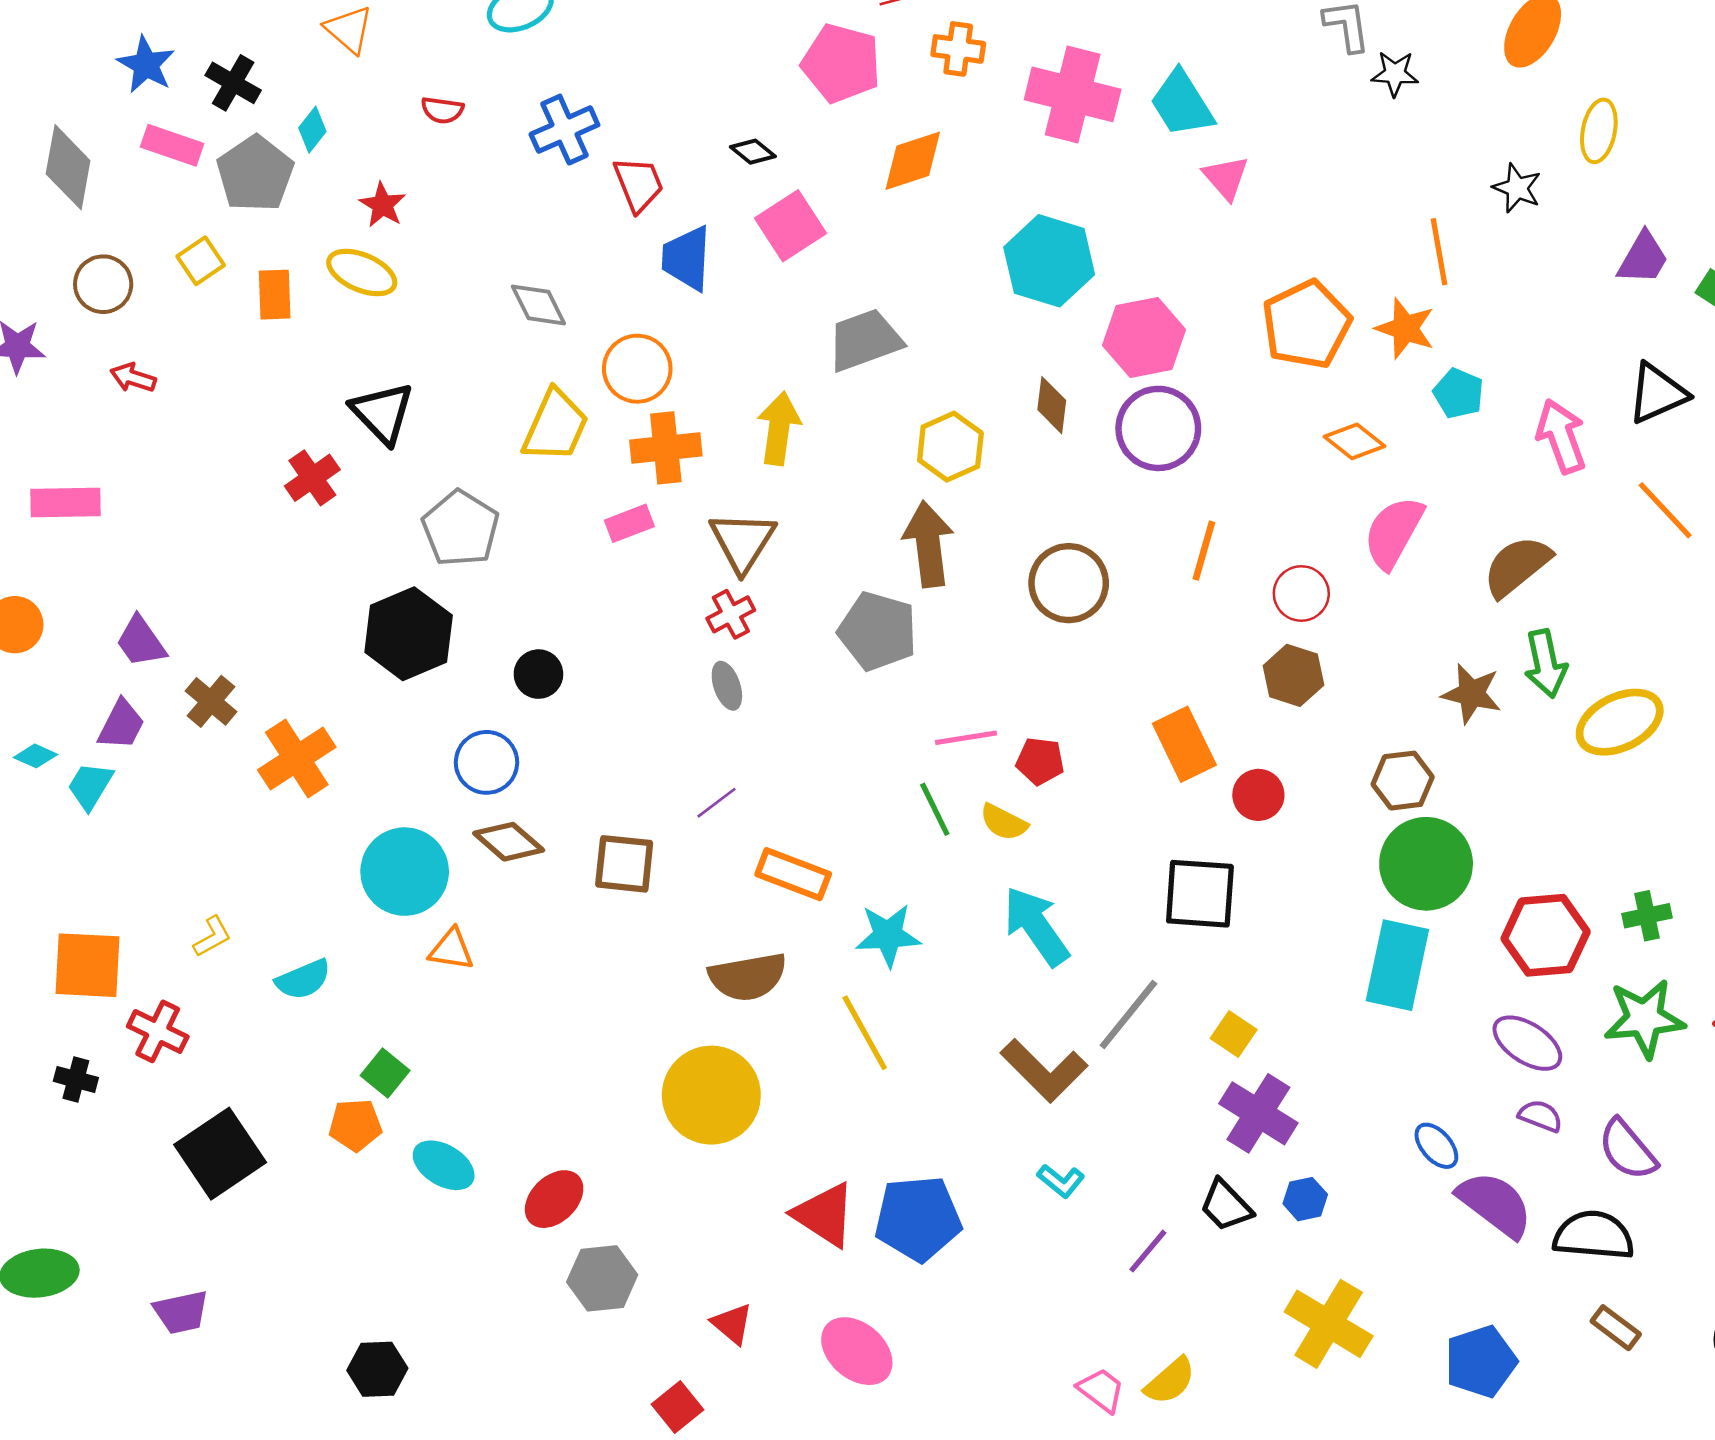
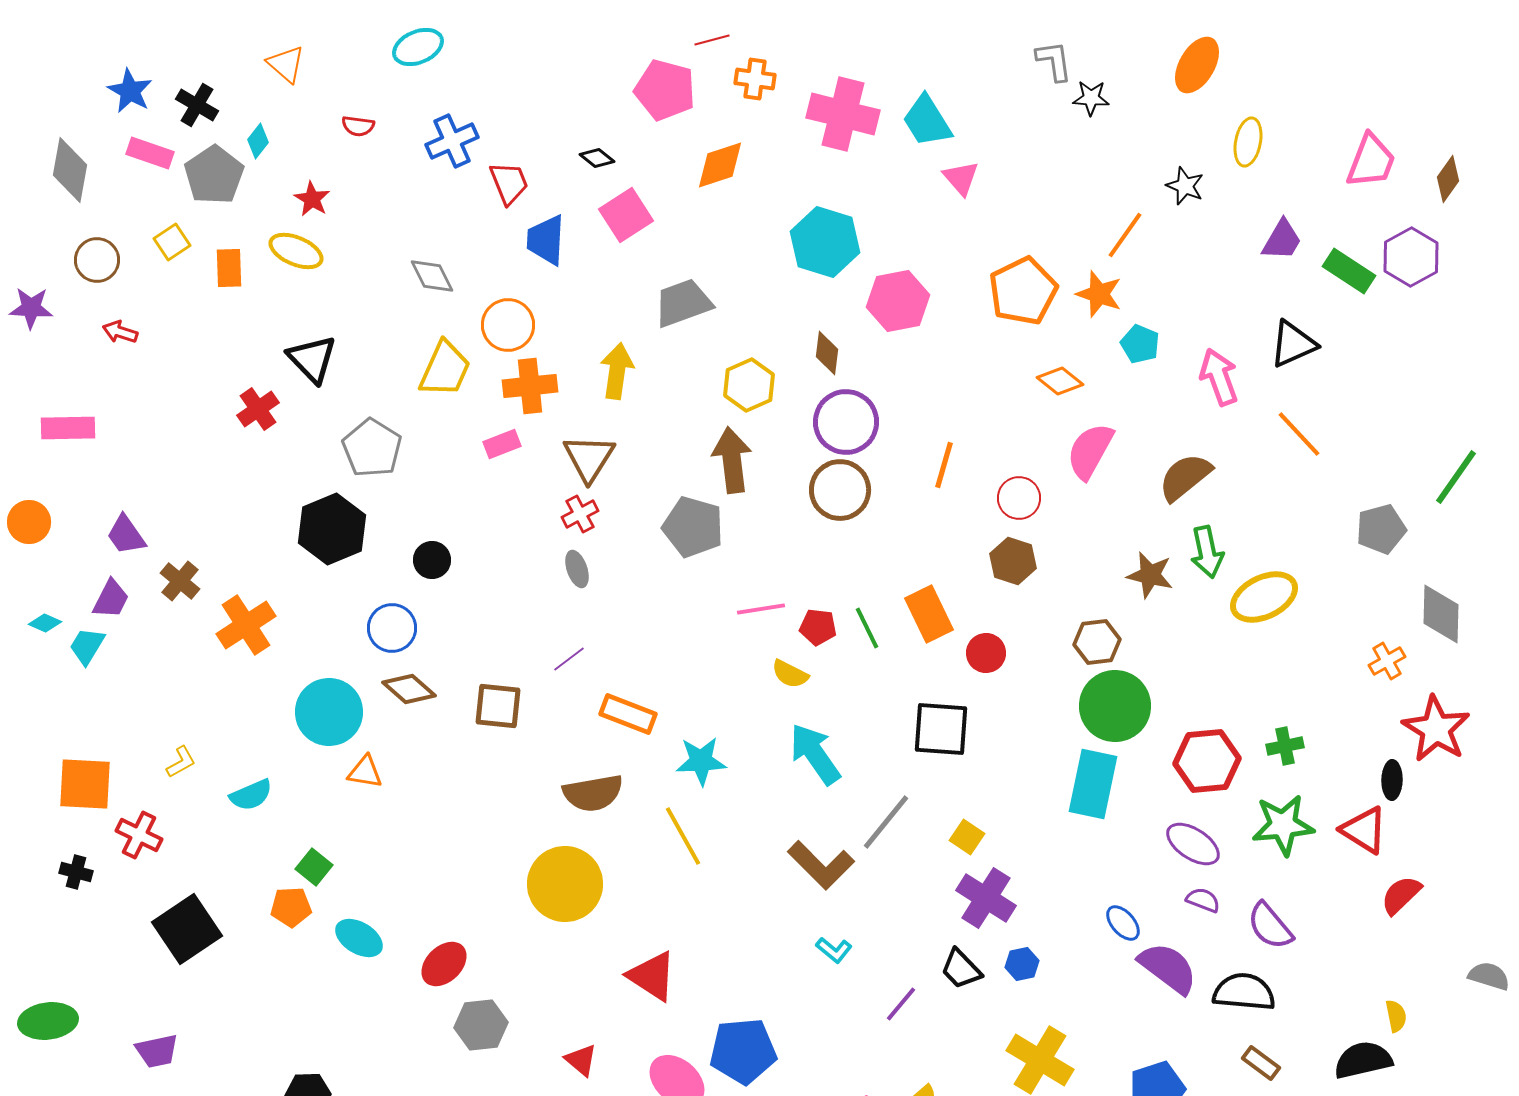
orange line: (1439, 252) -> (1125, 235), turned 45
purple circle: (1158, 428) -> (846, 422), moved
green line: (935, 809) -> (867, 628), moved
blue pentagon: (918, 1219) -> (743, 1051), moved

